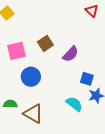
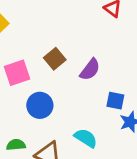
cyan semicircle: (74, 104) -> (86, 138), moved

